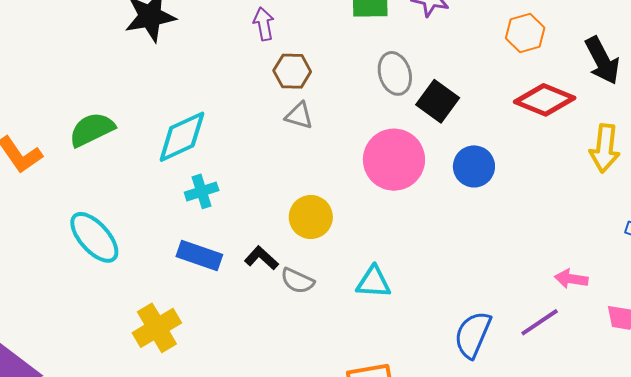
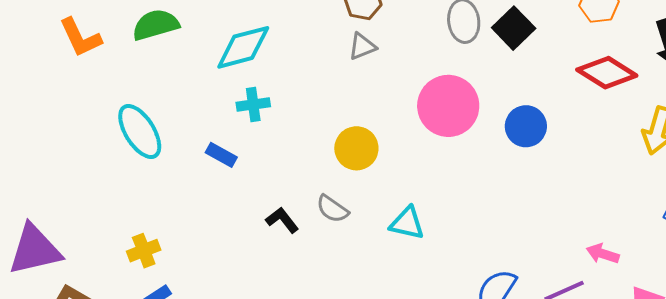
black square: (438, 101) -> (514, 28), moved
gray triangle: (299, 116) -> (362, 46), turned -48
blue rectangle: (199, 256) -> (221, 155), moved, size x0.7
black L-shape: (261, 258) -> (282, 220), moved
yellow cross: (157, 328) -> (144, 251), moved, size x0.7

